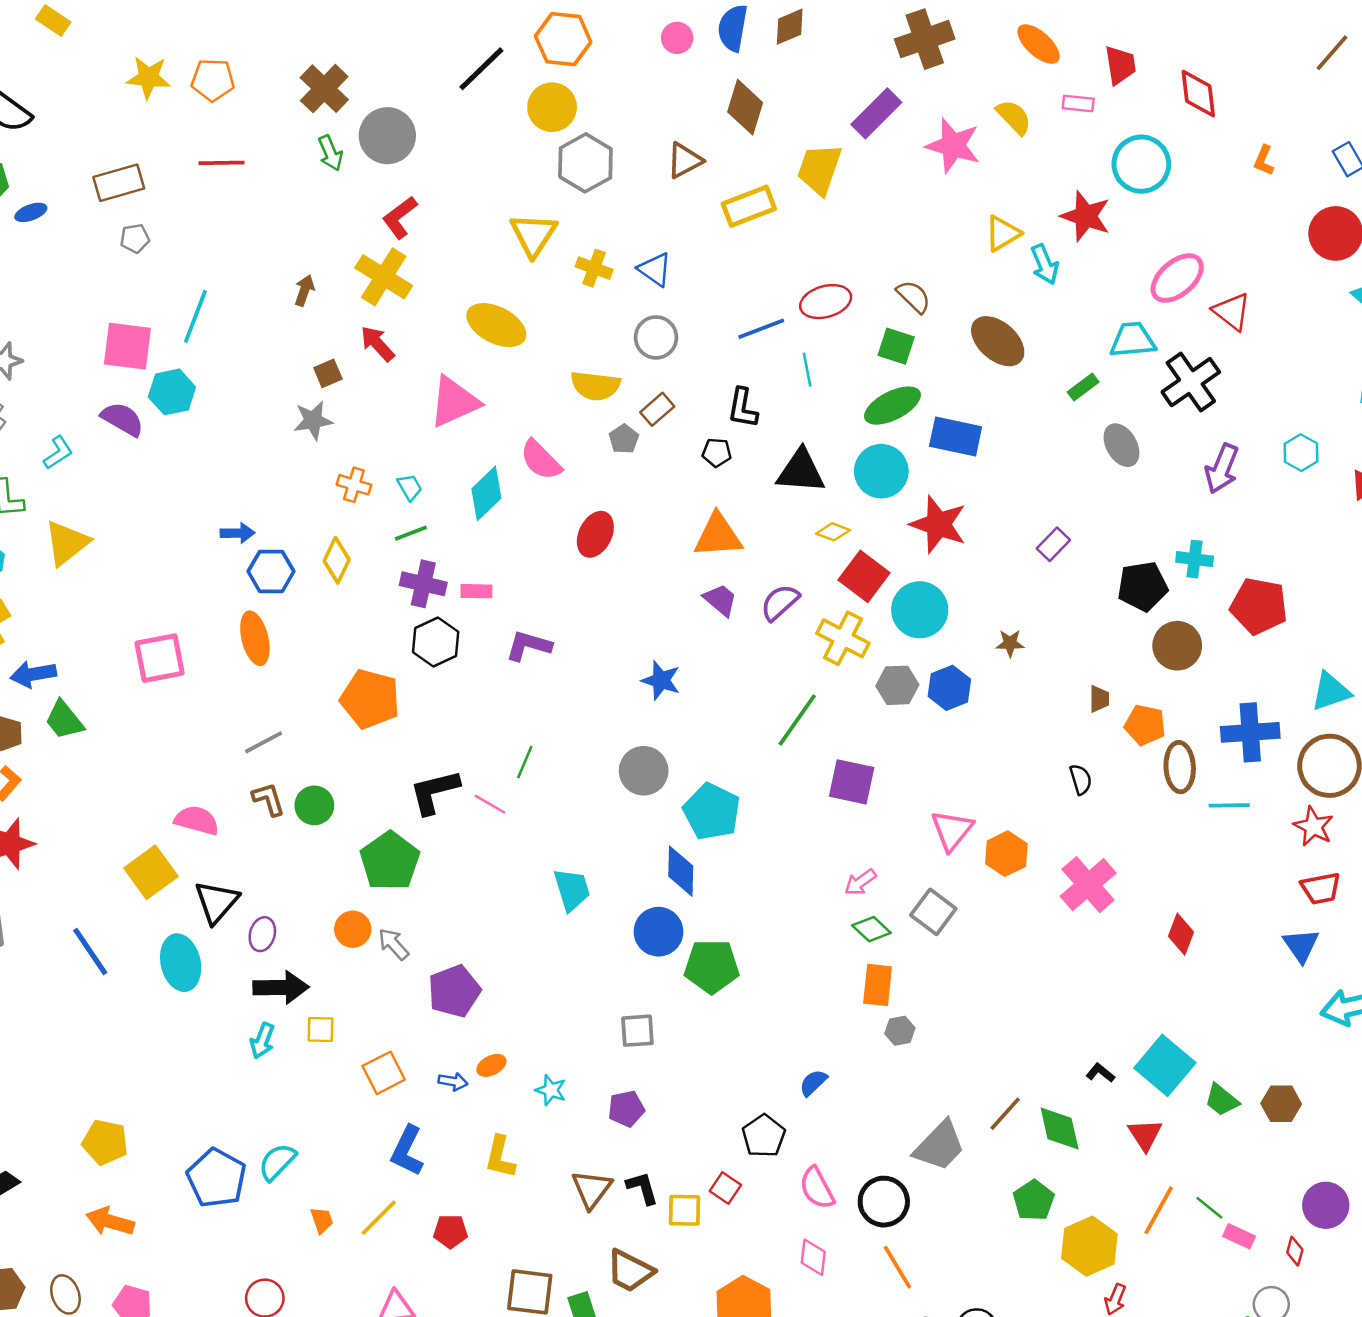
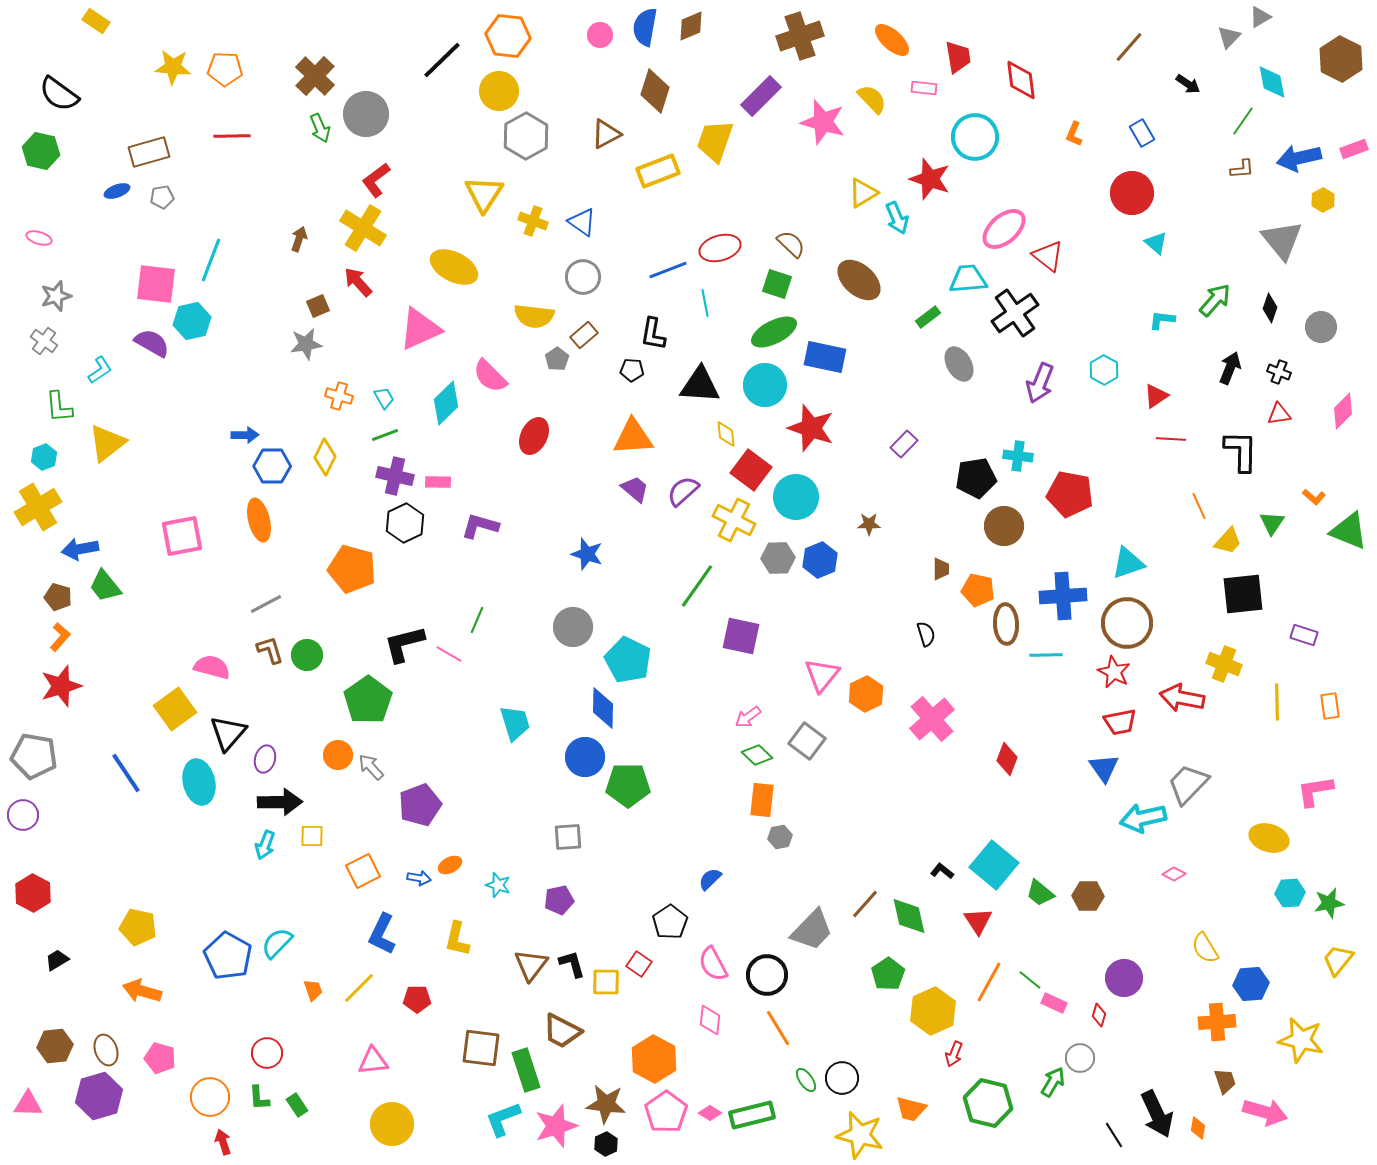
blue ellipse: (31, 212) -> (117, 191), moved
yellow diamond: (833, 532) -> (726, 434), turned 64

